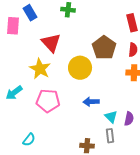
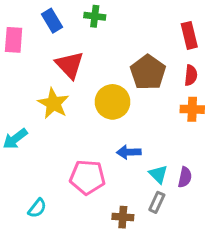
blue rectangle: (30, 13) -> (52, 21), moved
pink pentagon: (48, 101) -> (87, 177), moved
gray rectangle: (110, 136) -> (157, 202), turned 32

